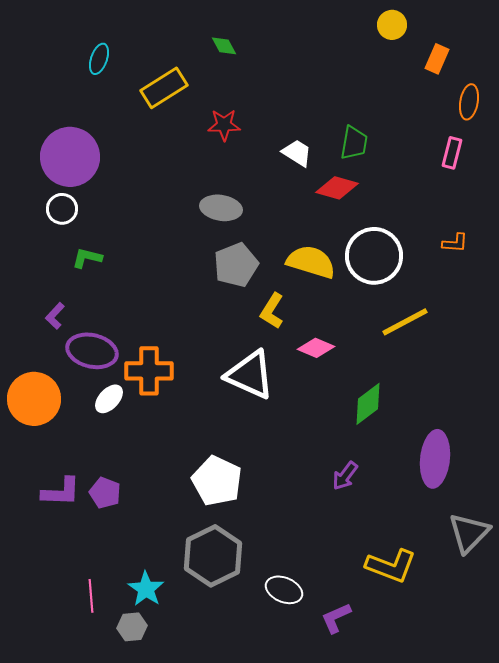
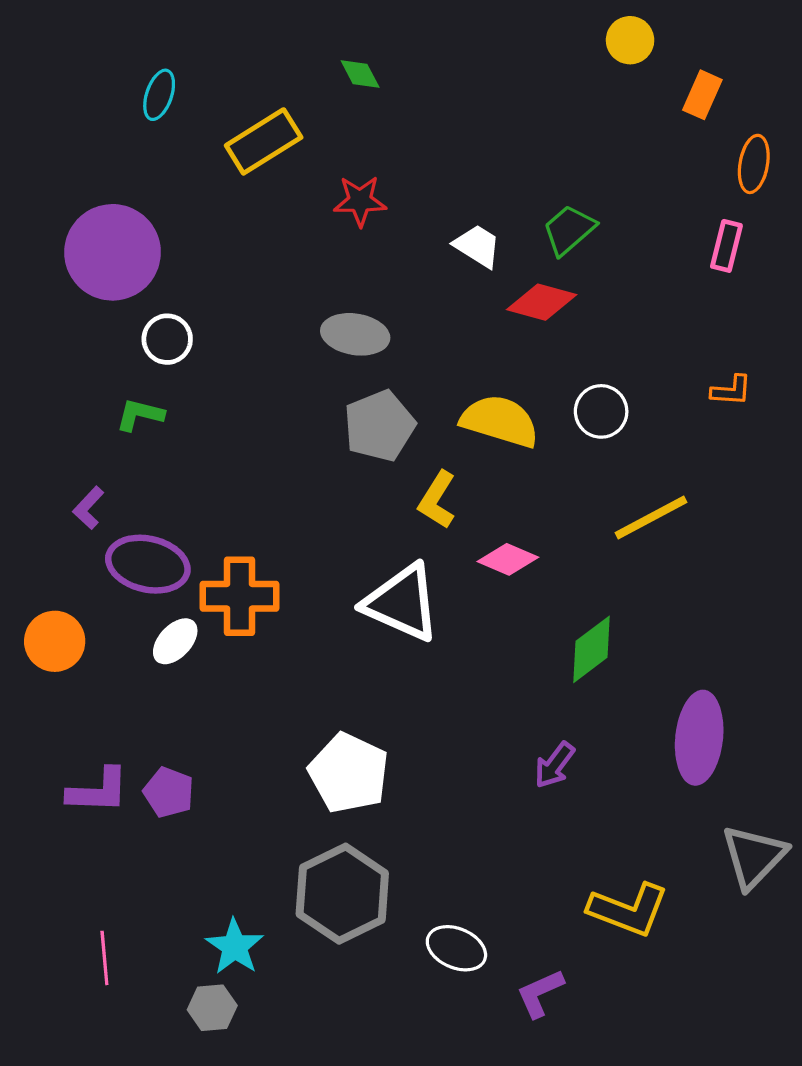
green trapezoid: (354, 143) -> (569, 230), turned -141
white circle: (62, 209) -> (167, 339), moved
white circle: (374, 256) -> (601, 411), size x0.6
orange circle: (34, 399) -> (55, 641), size x0.7
pink line: (91, 596) -> (104, 958), moved

